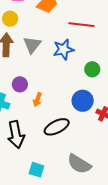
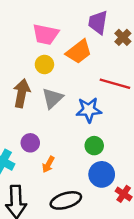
yellow circle: (10, 19) -> (44, 65), moved
green circle: (92, 69) -> (94, 146), moved

